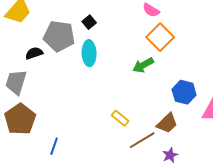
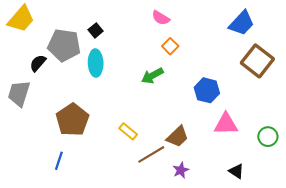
orange square: (160, 37) -> (170, 46), size x0.6
black semicircle: (34, 53) -> (38, 63), turned -30
blue hexagon: (184, 92) -> (207, 90), moved
brown pentagon: (20, 119) -> (72, 120), moved

